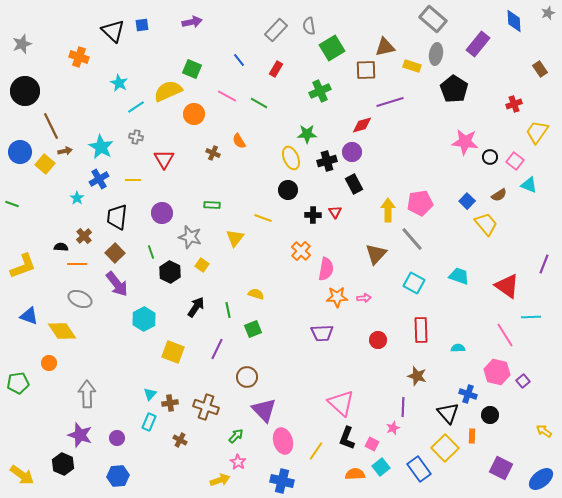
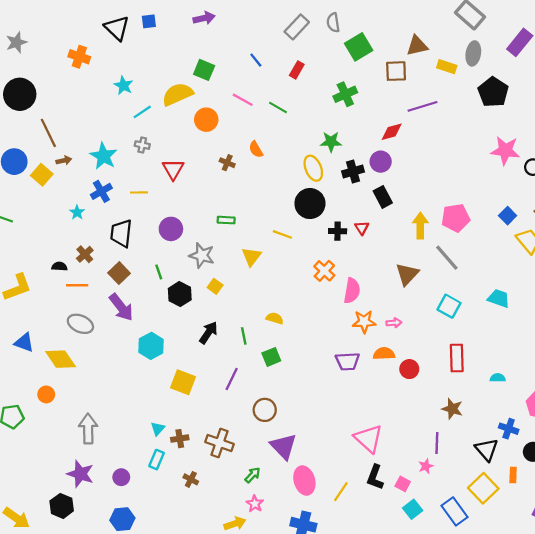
black circle: (288, 190) -> (310, 204), size x1.4
orange semicircle: (355, 474) -> (384, 354), moved

